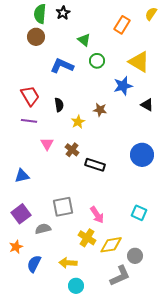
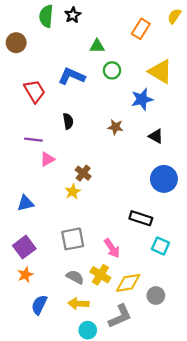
brown circle: (36, 37) -> (16, 43), moved
green triangle: (84, 40) -> (97, 46), turned -40
red trapezoid: (30, 96) -> (35, 91), moved
black triangle: (147, 105) -> (156, 136), moved
yellow star: (78, 122) -> (73, 192), moved
pink triangle: (47, 144) -> (47, 159), moved, turned 32
black rectangle: (95, 165) -> (141, 218), moved
gray semicircle: (43, 229) -> (75, 277), moved, turned 42
orange star: (16, 247) -> (25, 275), moved
gray L-shape: (120, 276) -> (120, 316), moved

